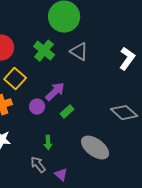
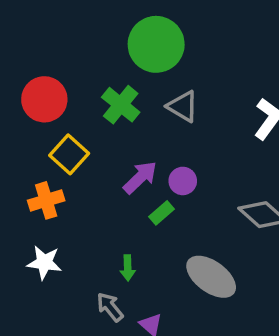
purple circle: (37, 107) -> (183, 181), moved

